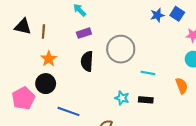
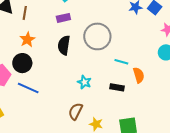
orange semicircle: (182, 86) -> (139, 75), moved
cyan star: (122, 98) -> (84, 82), moved
blue line: (68, 111) -> (28, 88), moved

